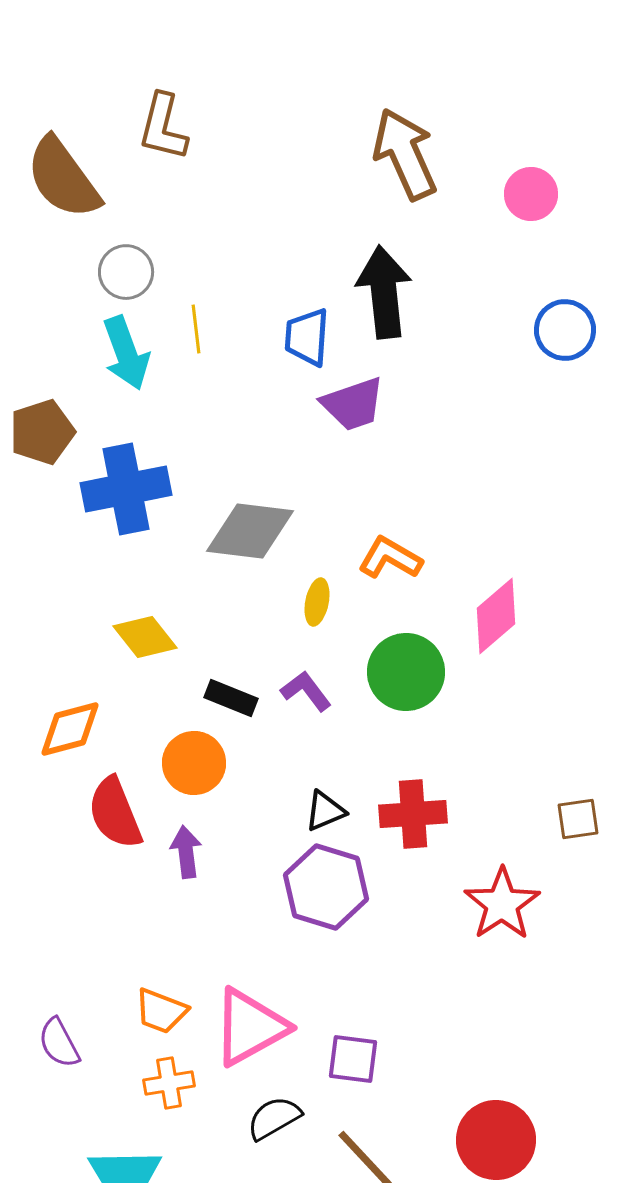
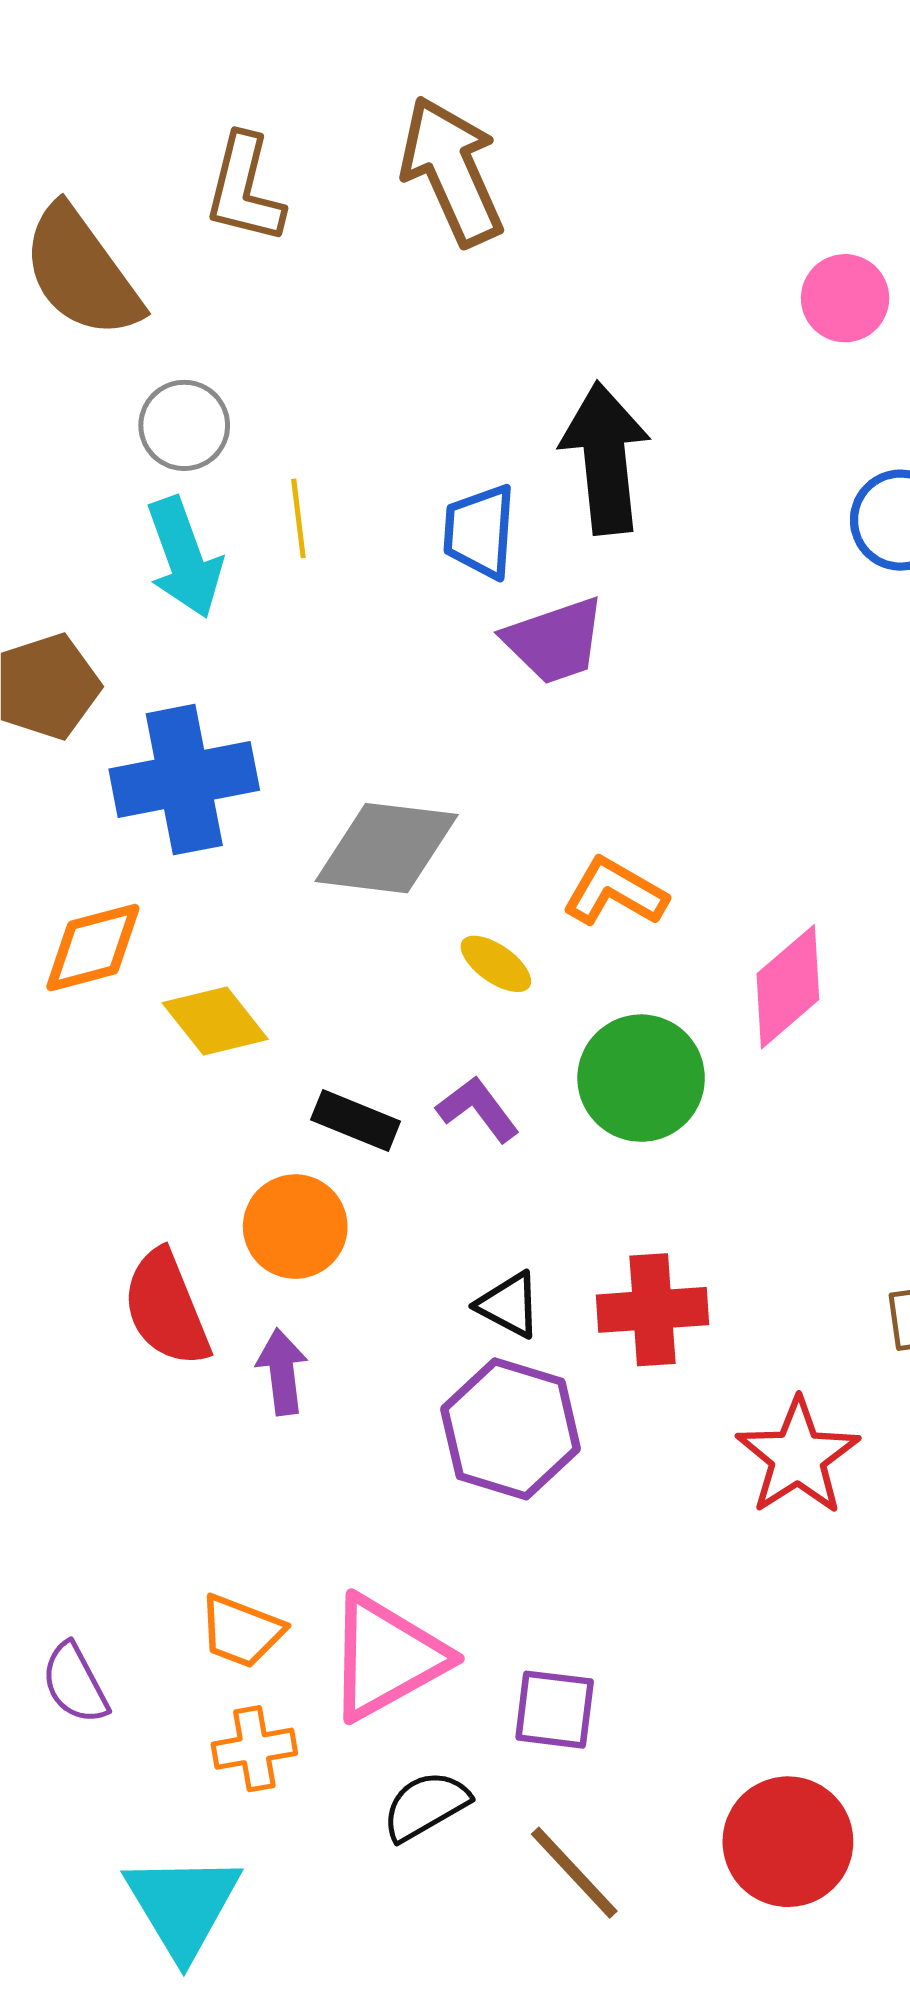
brown arrow: (405, 154) -> (452, 171), moved
yellow ellipse: (317, 602) -> (496, 964), turned -66
orange diamond: (70, 729) -> (93, 948), moved
black triangle: (325, 811) -> (509, 1305), turned 51

